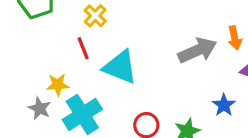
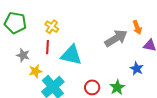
red line: (83, 48) -> (48, 47), turned 32
gray star: (40, 108) -> (23, 55), moved

